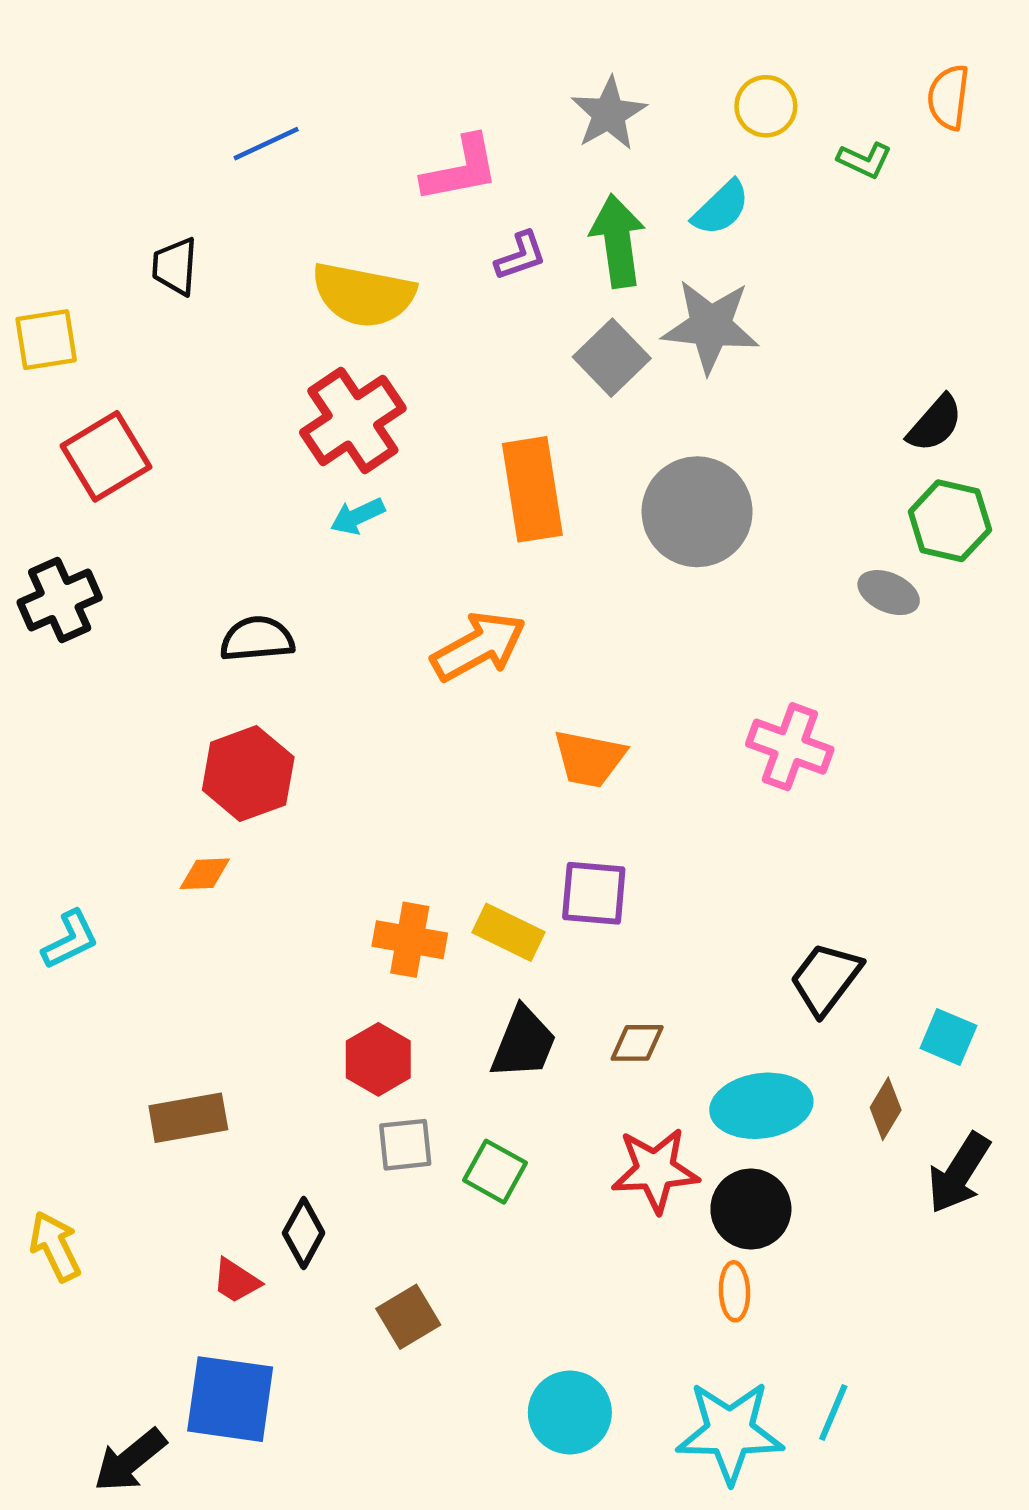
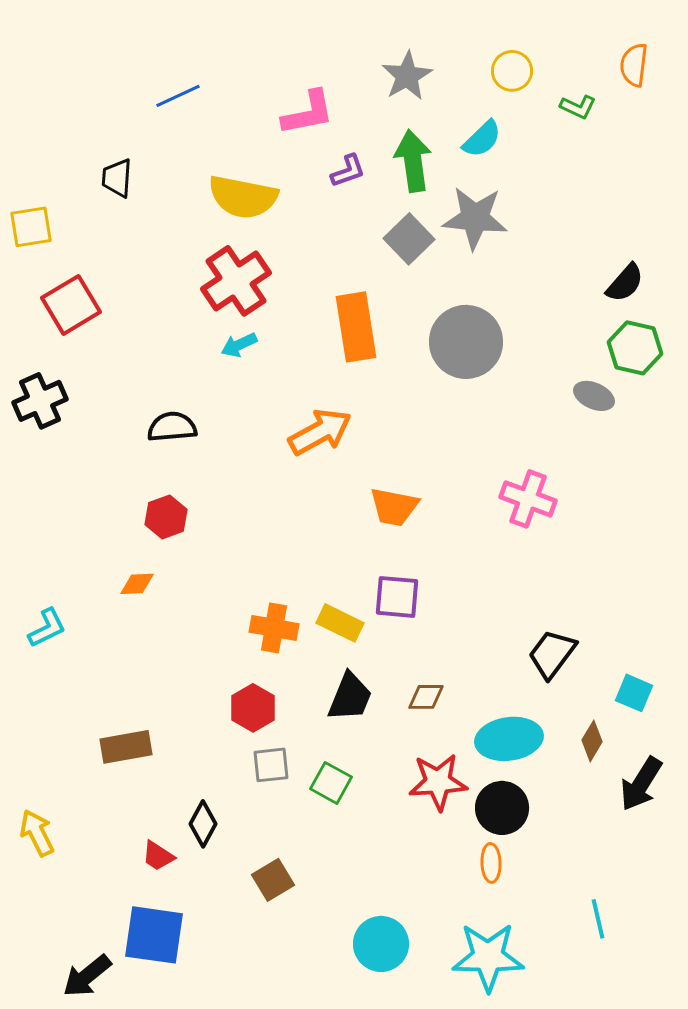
red hexagon: (248, 774) -> (166, 517), size x0.7
cyan line: (833, 1413) -> (598, 919), moved, turned -36

